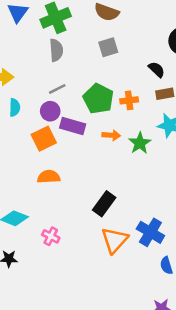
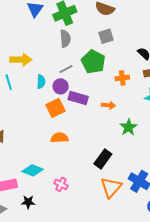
green pentagon: (98, 99) -> (93, 62), moved
cyan semicircle: (15, 107) -> (41, 82), moved
green star: (140, 143) -> (129, 127), moved

